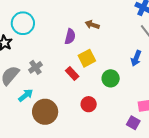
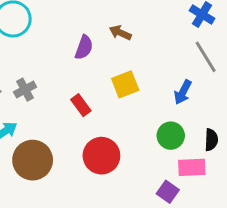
yellow square: (87, 58) -> (125, 84), moved
green circle: (111, 78) -> (171, 136), moved
red circle: (89, 104) -> (101, 156), size x1.5

